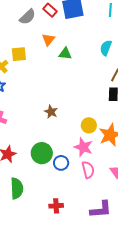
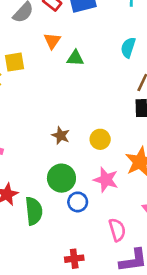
yellow circle: (89, 125) -> (100, 139), moved
green circle: (42, 153) -> (61, 178), moved
pink semicircle: (88, 170) -> (117, 230), moved
green semicircle: (17, 188) -> (34, 211), moved

